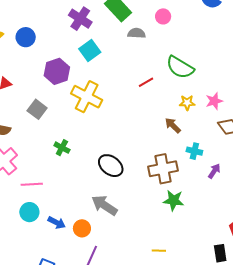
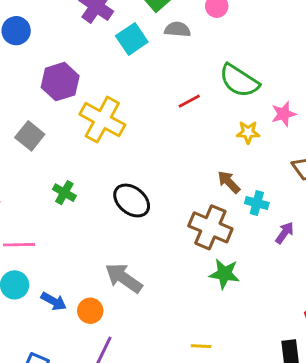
cyan square: (90, 50) -> (132, 39), moved
pink star: (214, 101) -> (284, 114), moved
brown arrow: (173, 125) -> (229, 182), moved
black ellipse: (111, 166) -> (132, 201), moved
brown cross: (163, 169) -> (210, 227), turned 32

